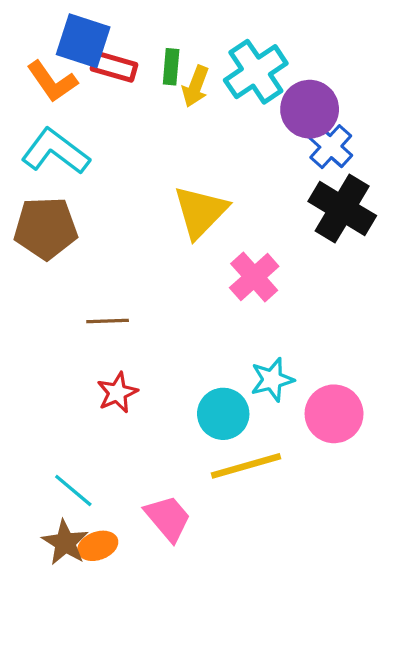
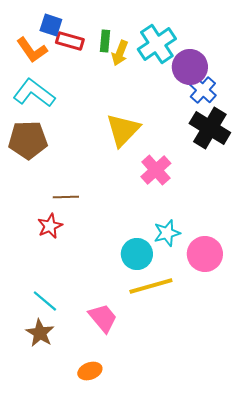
blue square: (83, 41) -> (51, 25), size x0.7
red star: (117, 393) -> (50, 226), moved
orange ellipse: (98, 546) -> (90, 371), moved

